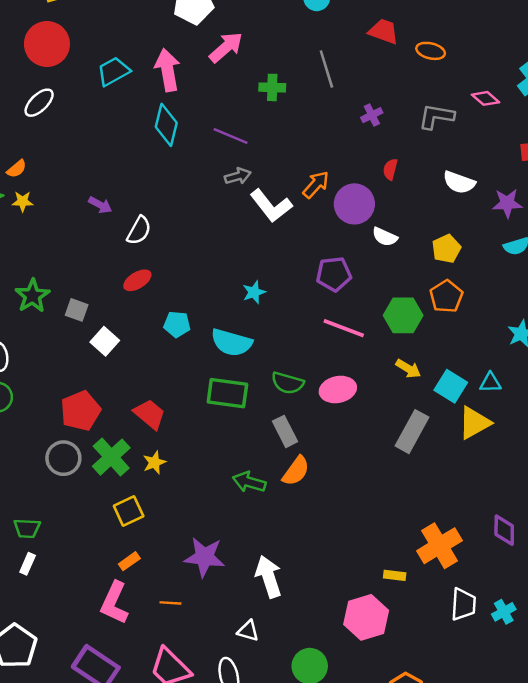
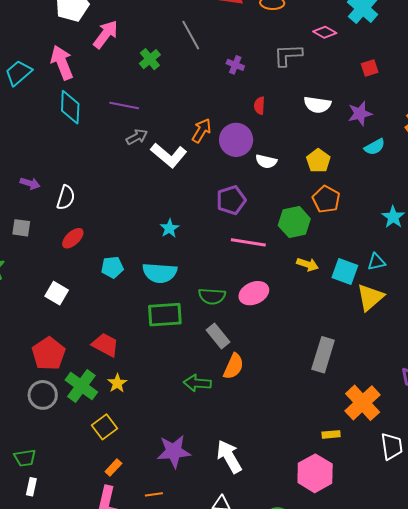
green cross: (272, 87) -> (150, 59), turned -30
purple cross: (372, 115) -> (235, 65), turned -30
gray square: (77, 310) -> (21, 228), moved
gray rectangle: (412, 432) -> (323, 355), moved

